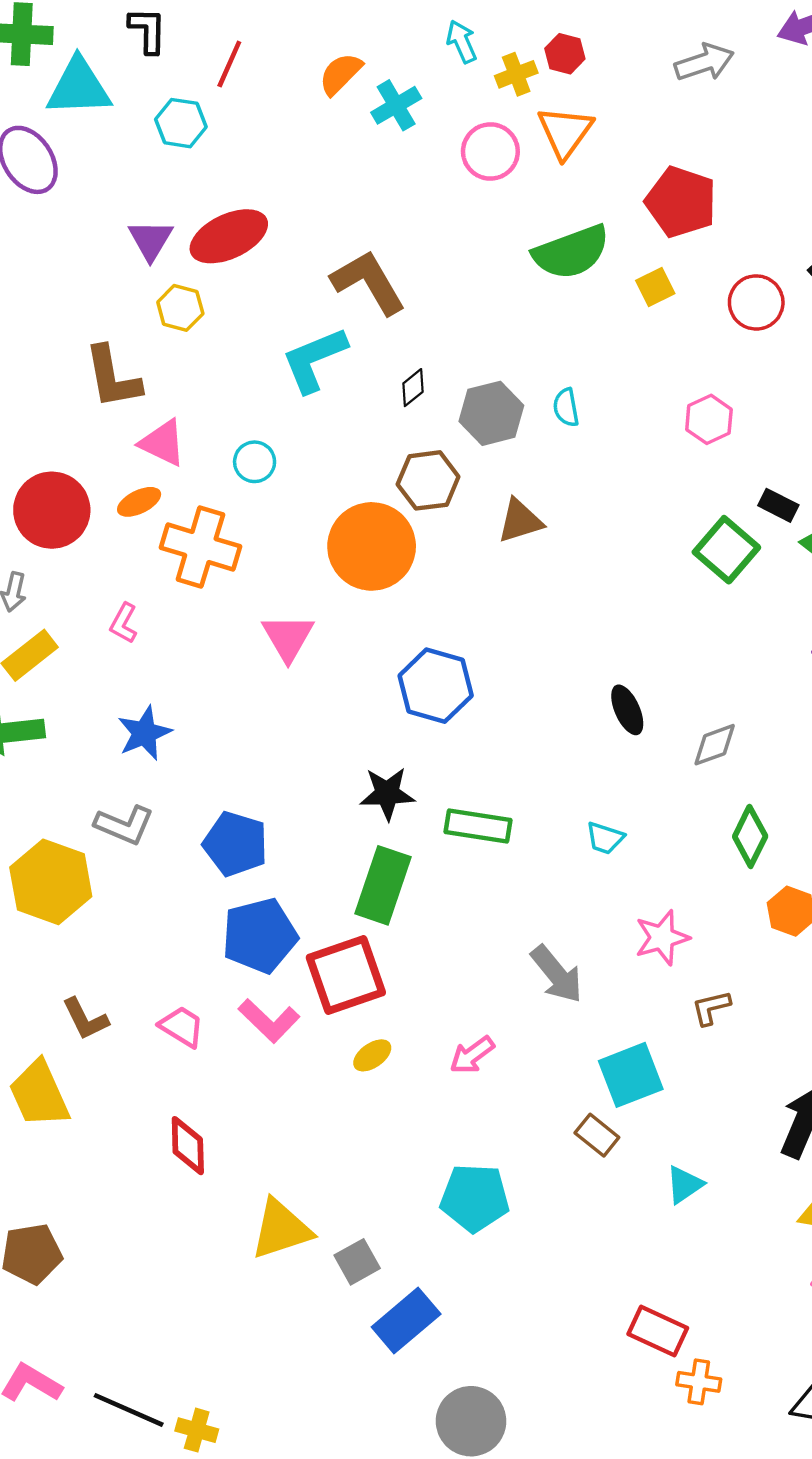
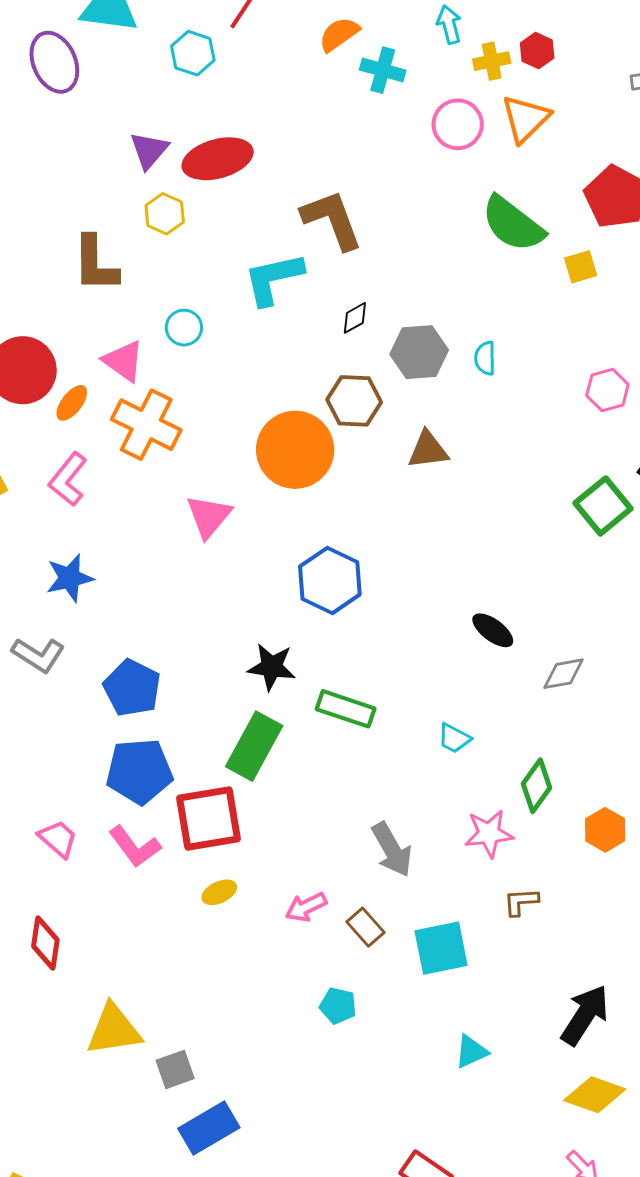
cyan cross: (396, 105) -> (383, 70), turned 36
green semicircle: (571, 252) -> (513, 224), turned 48
pink triangle: (163, 443) -> (124, 361), moved
cyan circle: (255, 462) -> (184, 328), moved
orange ellipse: (139, 502) -> (72, 403), moved, turned -36
pink L-shape: (124, 623) -> (68, 479), size x1.5
black ellipse: (627, 710) -> (493, 630), turned -39
green diamond: (750, 836) -> (536, 786), moved
brown rectangle: (597, 1135) -> (365, 927), moved
cyan pentagon: (475, 1198) -> (338, 1006), moved, size x0.6

